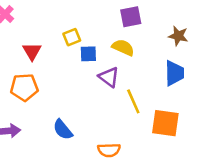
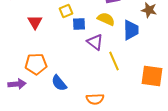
blue trapezoid: (174, 73) -> (131, 30), moved
orange pentagon: (24, 87) -> (36, 64), moved
orange square: (165, 123) -> (152, 76), moved

